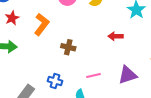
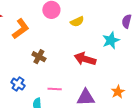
red arrow: (116, 36) -> (85, 59), size x1.5

